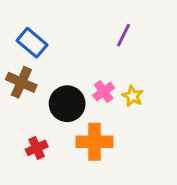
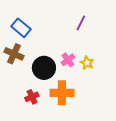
red cross: (37, 148) -> (32, 97), moved

